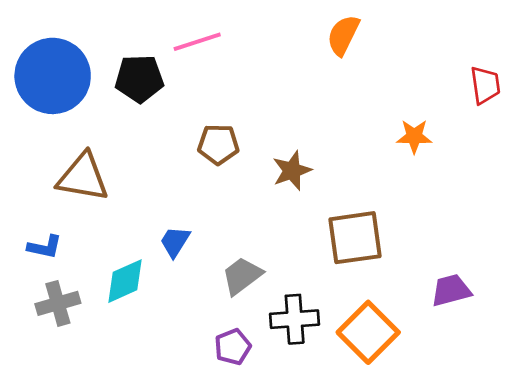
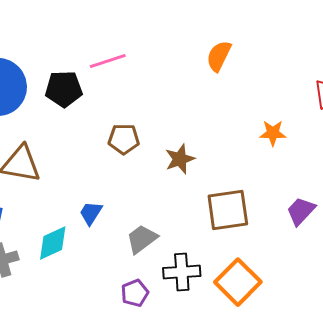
purple trapezoid: (451, 290) -> (301, 211), moved, turned -32

